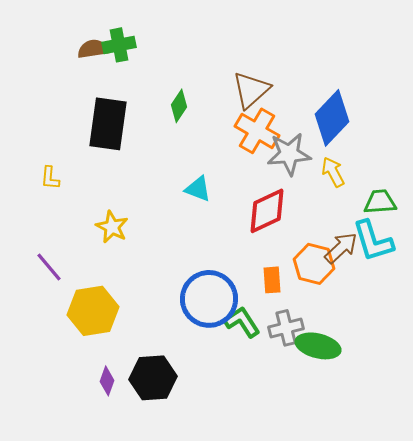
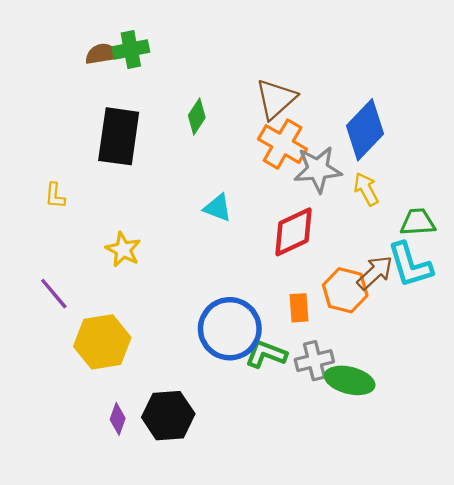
green L-shape: (242, 322) -> (266, 354), turned -36

